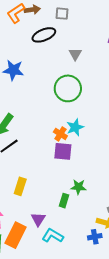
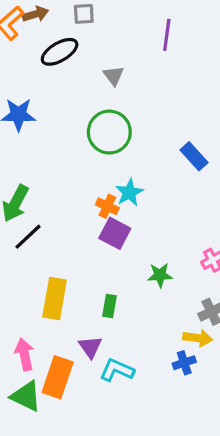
purple square: (63, 151) -> (115, 233), turned 30
yellow rectangle: (20, 186) -> (55, 298), size x1.4
green star: (78, 187) -> (160, 275), moved
green rectangle: (64, 201) -> (110, 306), moved

